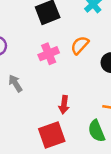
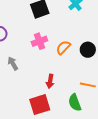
orange semicircle: (80, 45) -> (63, 47), moved

